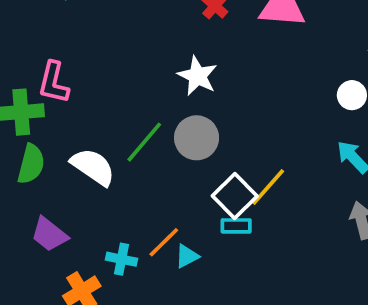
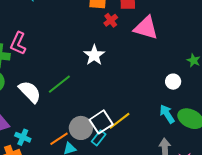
gray circle: (197, 138) -> (81, 128), moved
cyan rectangle: (236, 226) -> (99, 138), turned -63
cyan cross: (122, 259) -> (23, 137), moved

